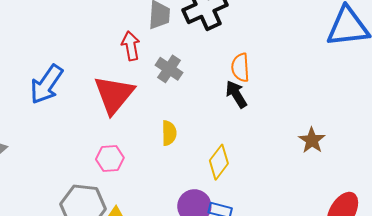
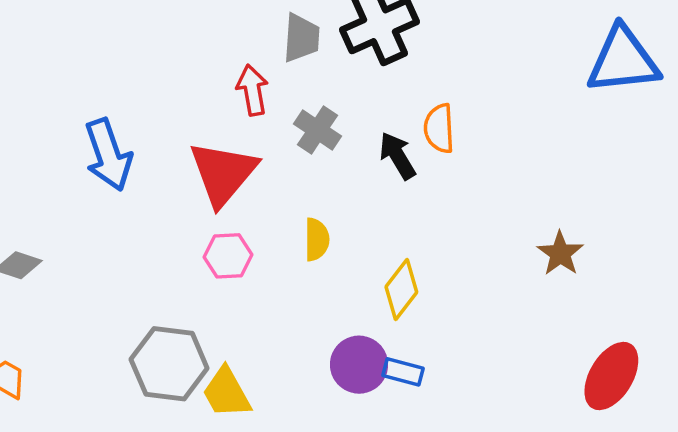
blue arrow: (46, 84) -> (108, 155), turned -54
black arrow: (236, 94) -> (397, 156), moved
pink hexagon: (110, 158) -> (228, 256), moved

